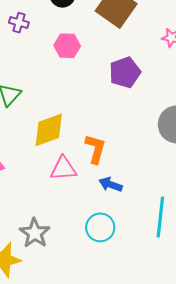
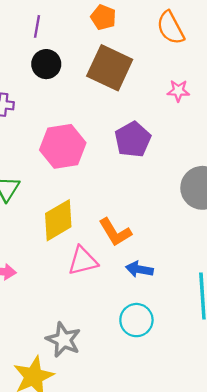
pink hexagon: (67, 46) -> (63, 146), moved, size x1.5
orange L-shape: (95, 149) -> (115, 232), turned 144

